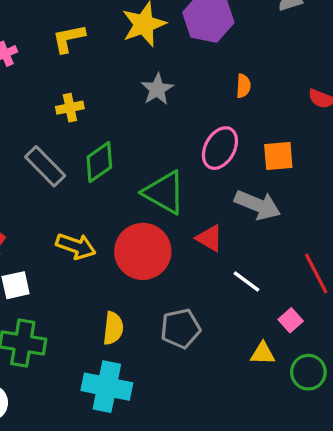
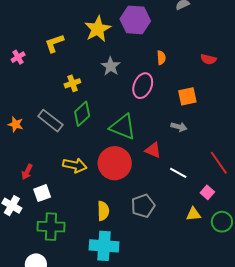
yellow cross: (70, 108) -> (72, 83), moved
pink ellipse: (220, 148) -> (143, 86), moved
gray arrow: (258, 205) -> (179, 127), size x0.6

